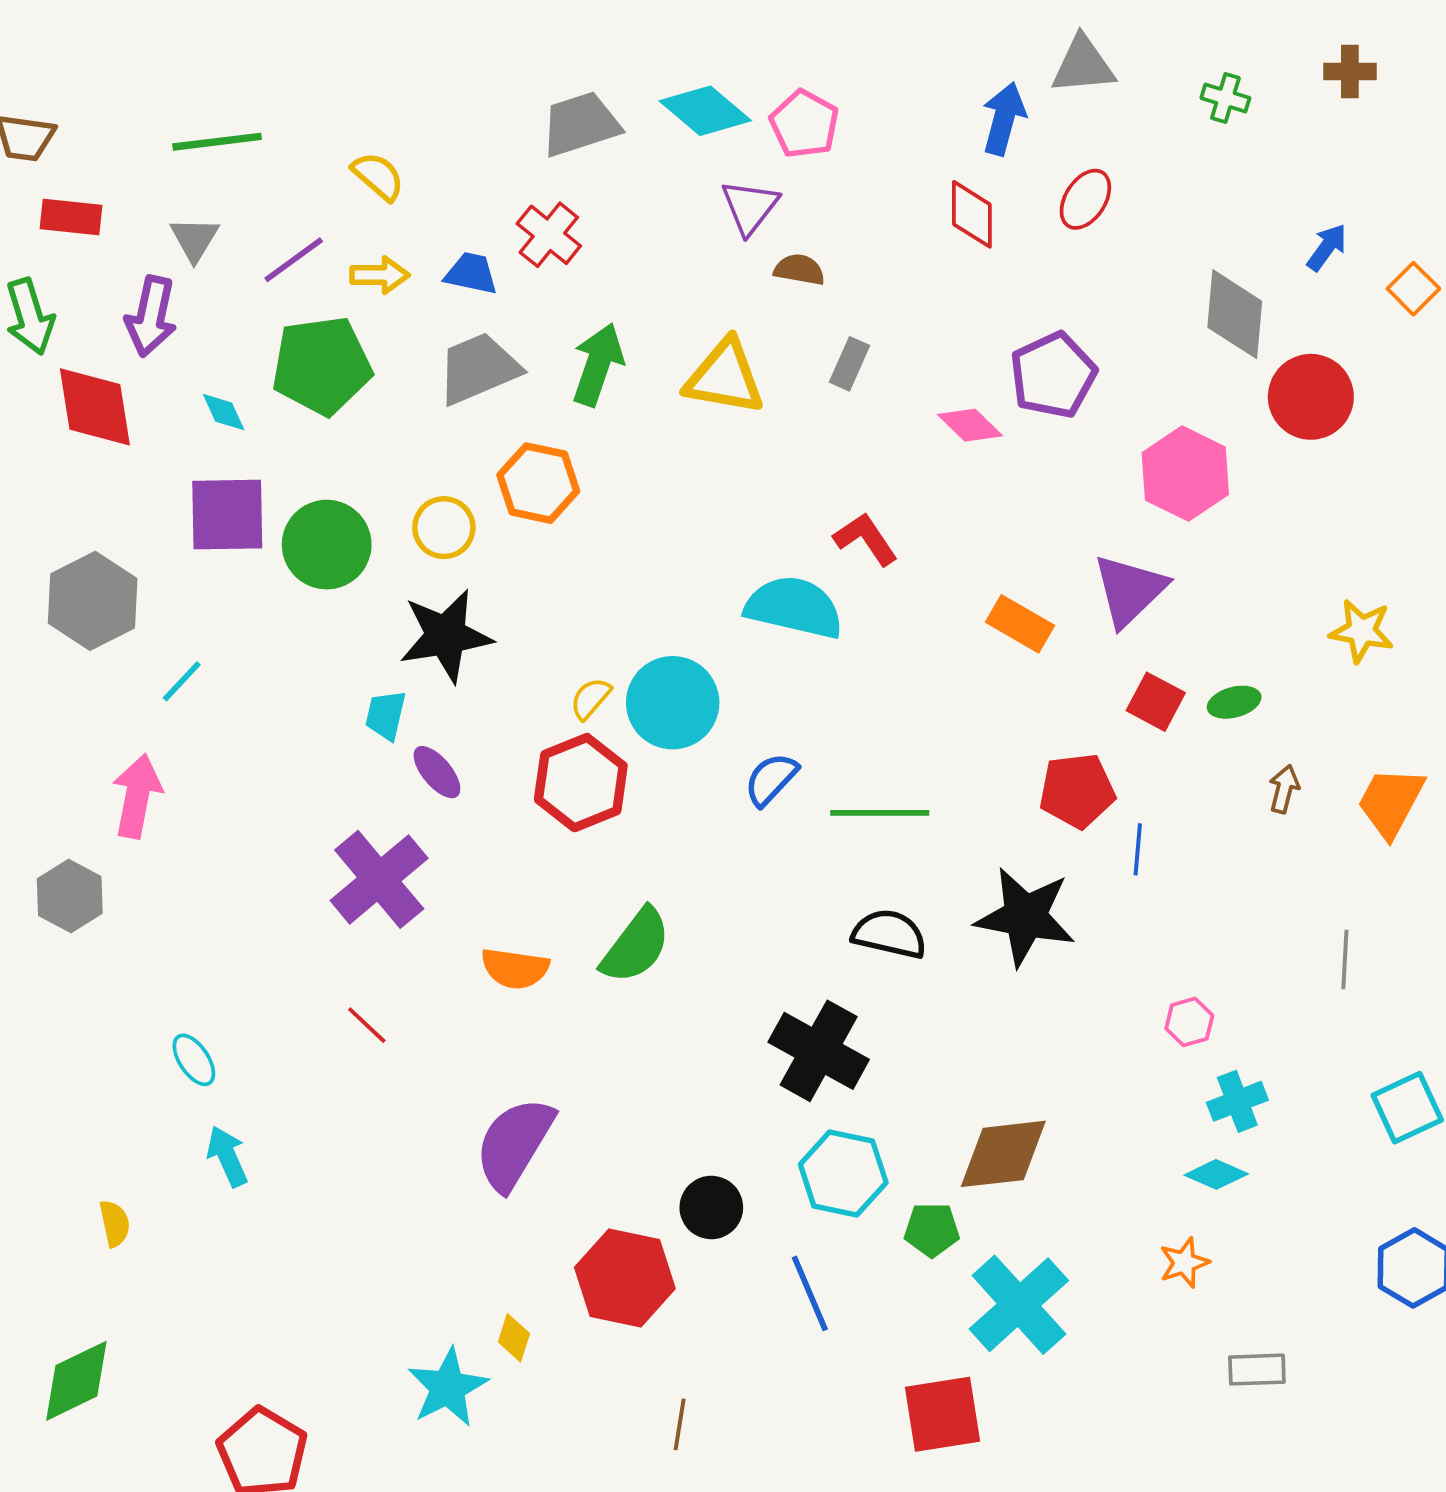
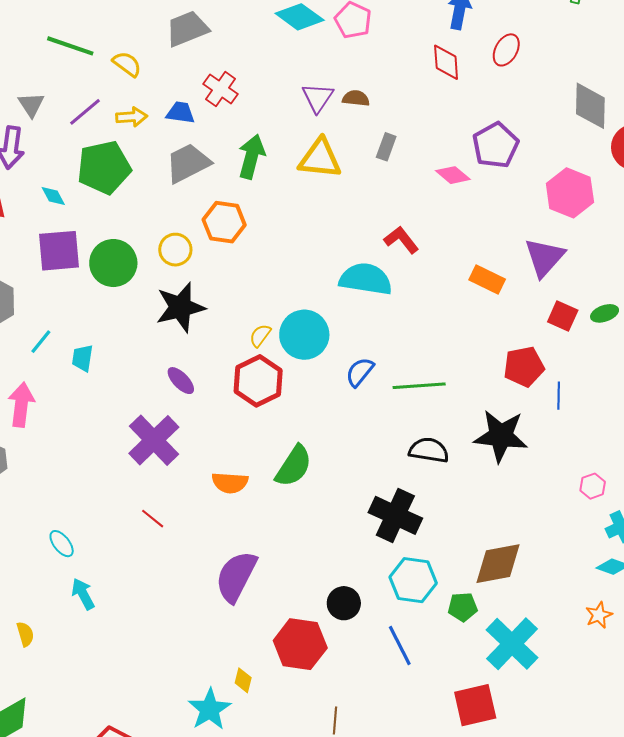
gray trapezoid: (580, 124) -> (187, 29), moved
green line: (217, 142) -> (70, 46), moved, turned 30
purple triangle: (750, 207) -> (318, 98), moved
cyan trapezoid: (386, 715) -> (82, 358), moved

